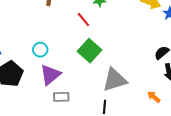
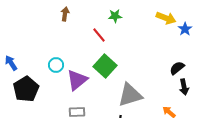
purple triangle: (50, 75) -> (77, 80), moved

